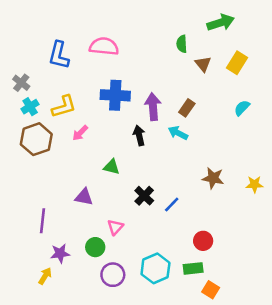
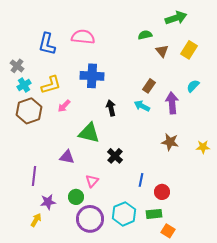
green semicircle: (182, 44) -> (145, 35), turned 80
purple arrow: (153, 107) -> (172, 103), moved
green triangle: (112, 167) -> (89, 133), size x1.6
blue line: (172, 204) -> (141, 180), moved, turned -32
purple circle: (113, 275) -> (90, 219), size x1.4

